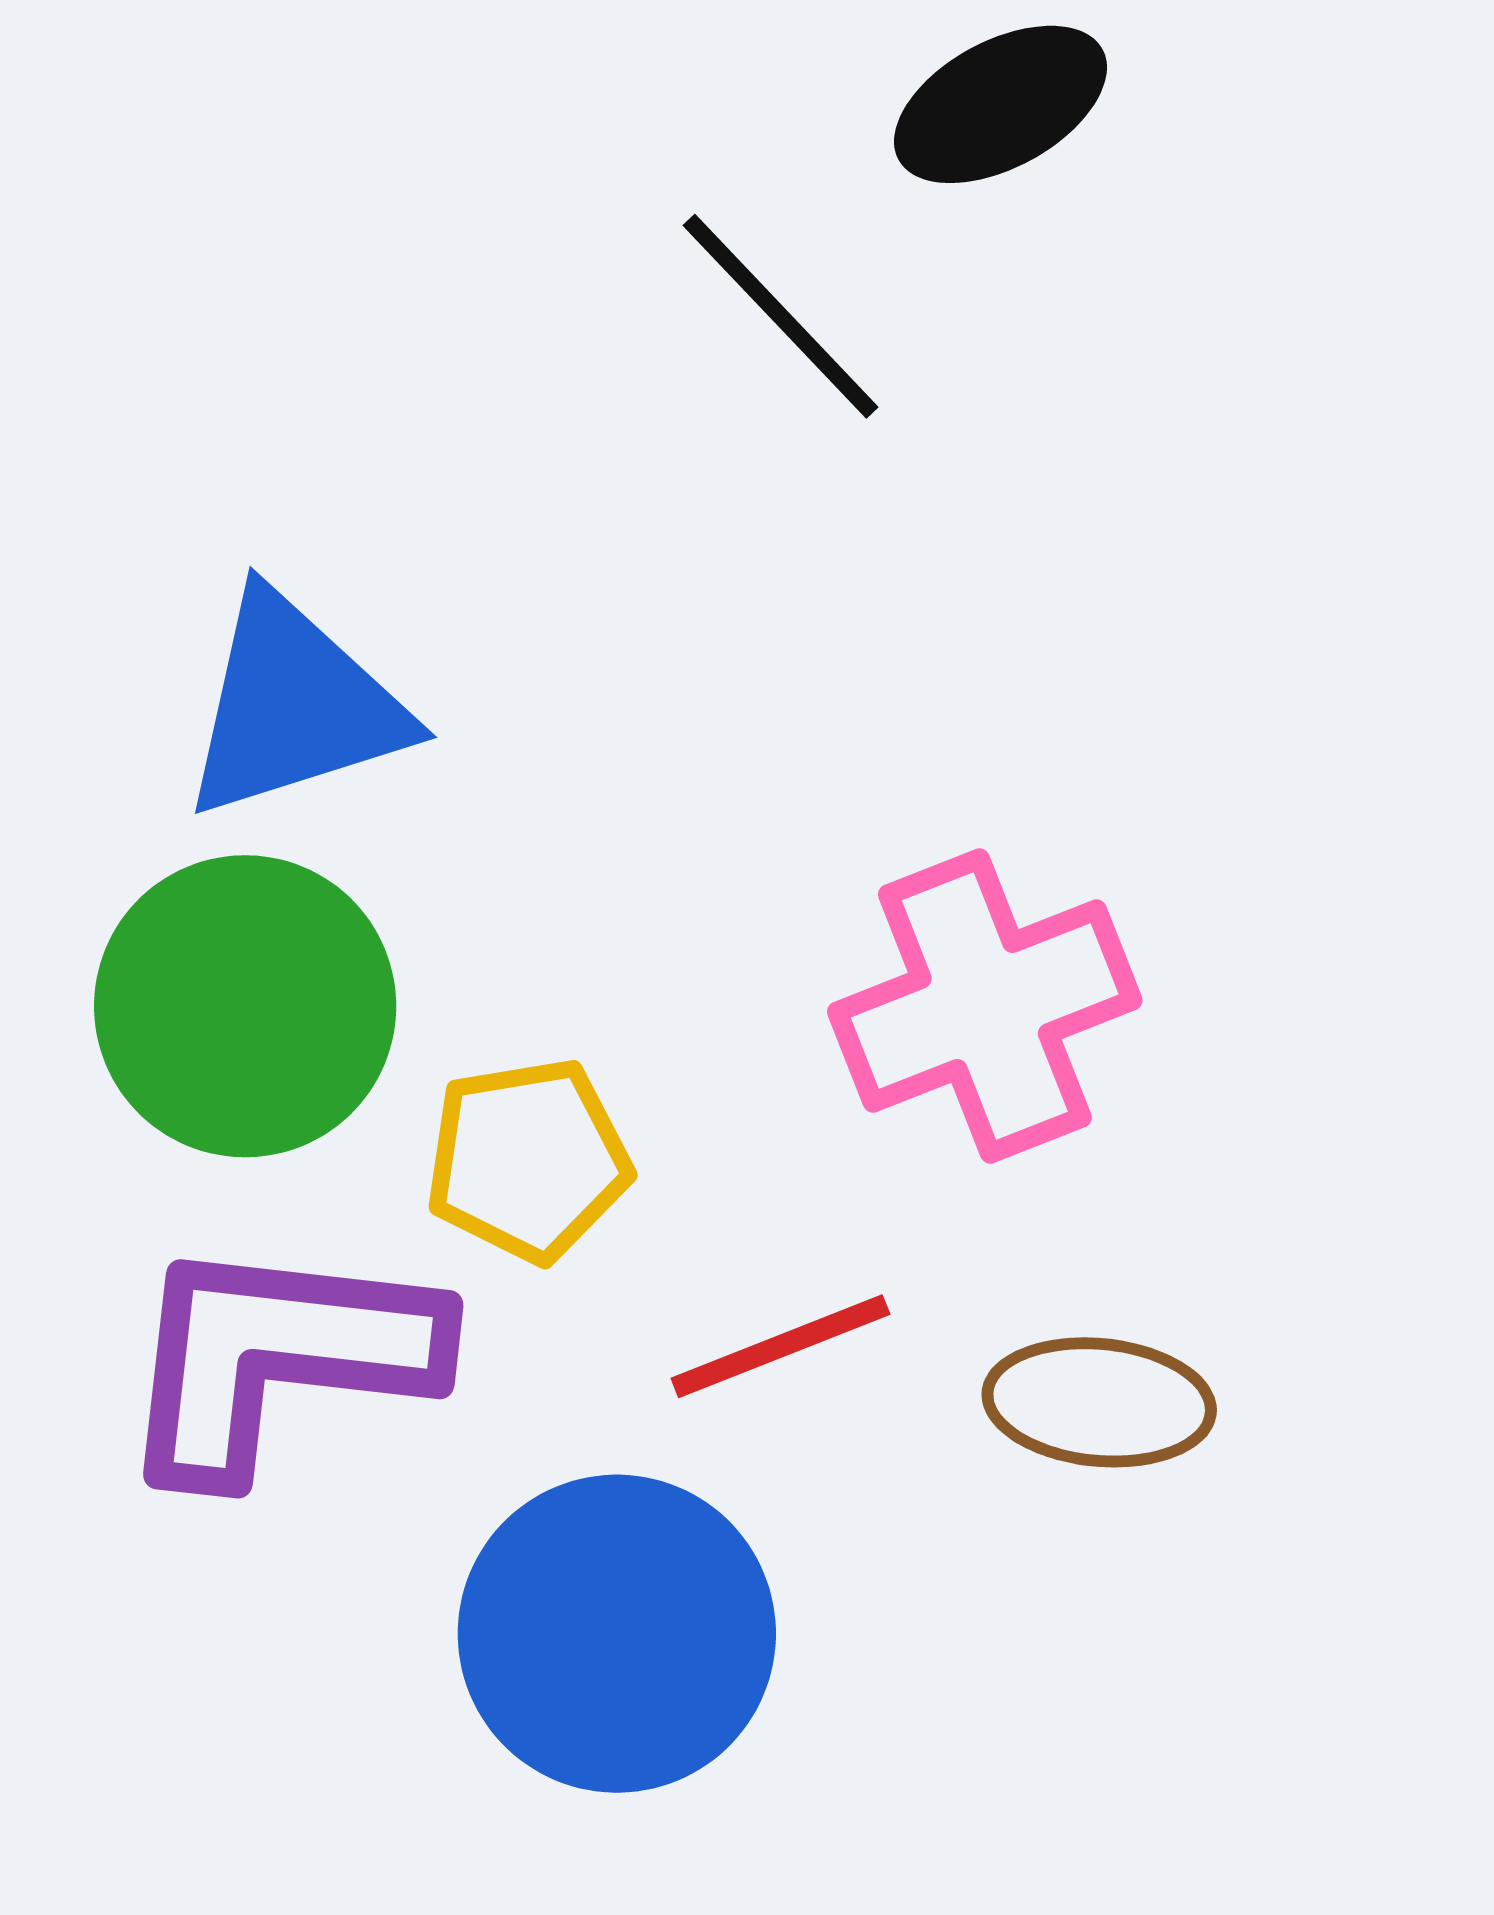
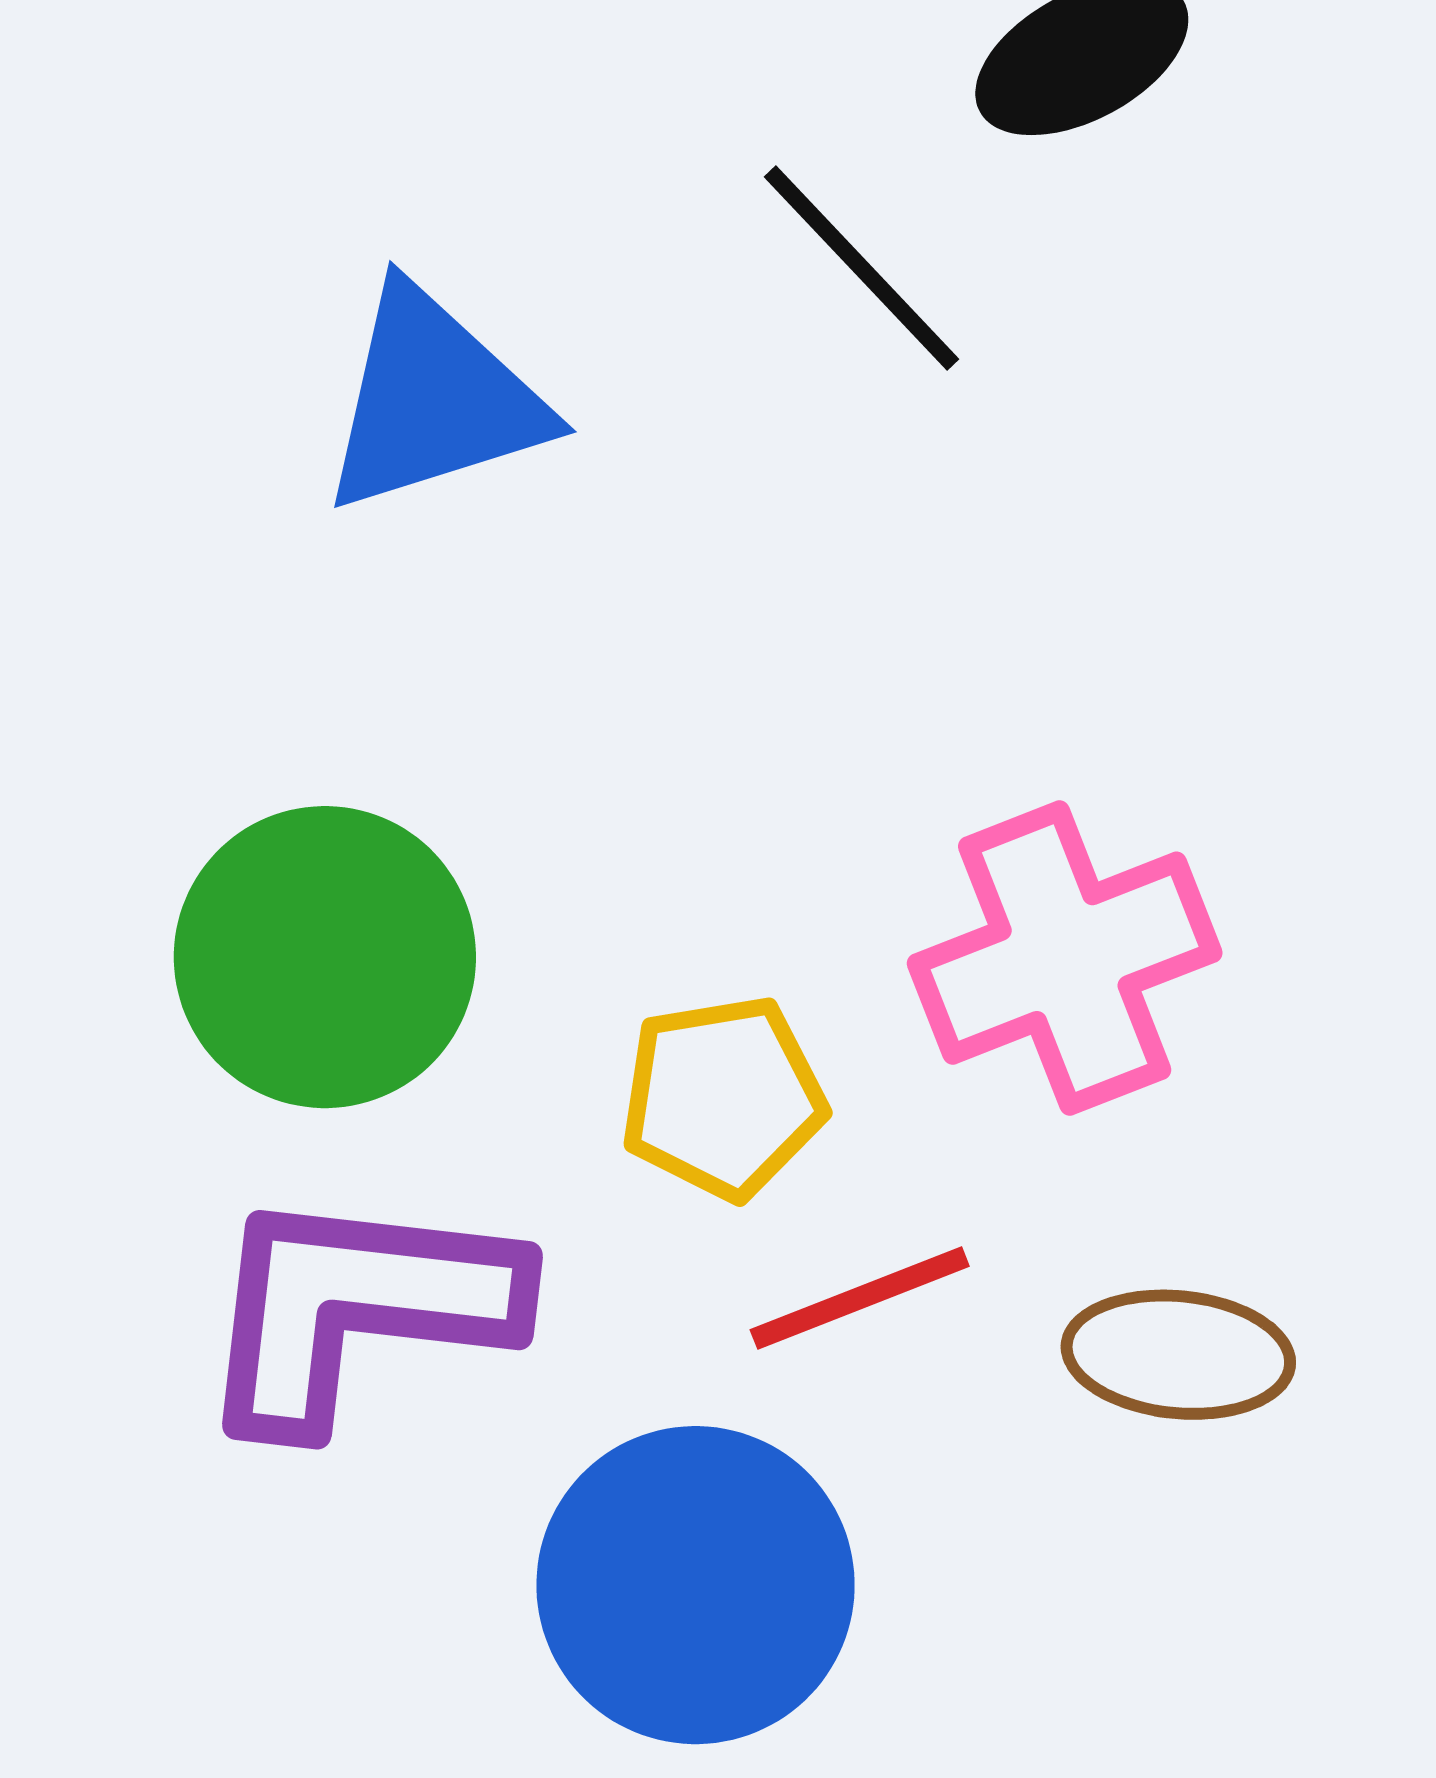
blue triangle: (294, 706) -> (434, 400), moved
yellow pentagon: (528, 1160) -> (723, 1098), moved

